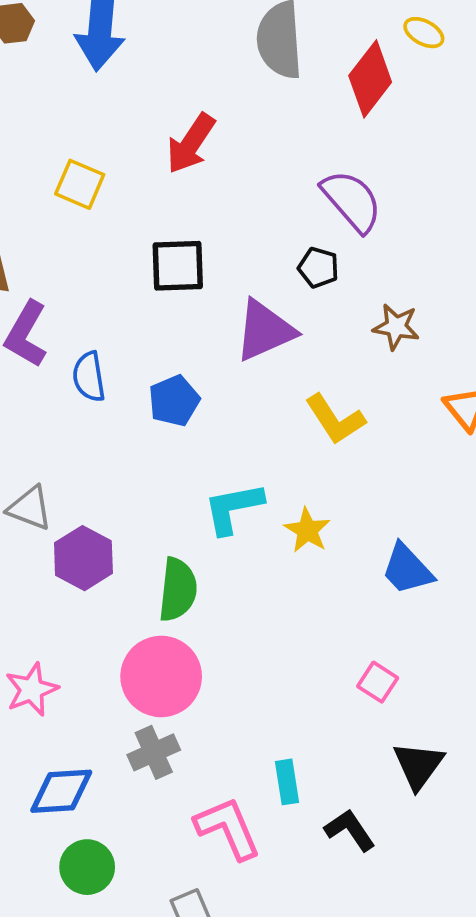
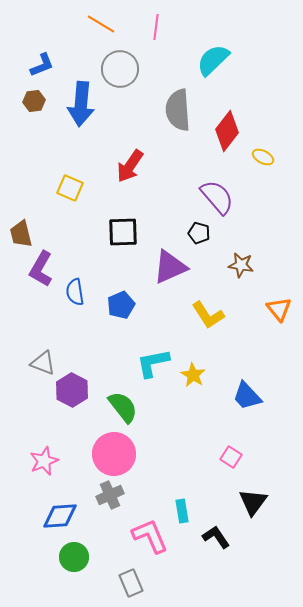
yellow ellipse: (424, 33) -> (263, 157), moved
green semicircle: (178, 590) -> (123, 407), turned -44

